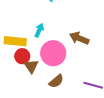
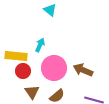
brown arrow: (79, 38) -> (83, 70), moved
brown triangle: (31, 66) -> (32, 92), moved

